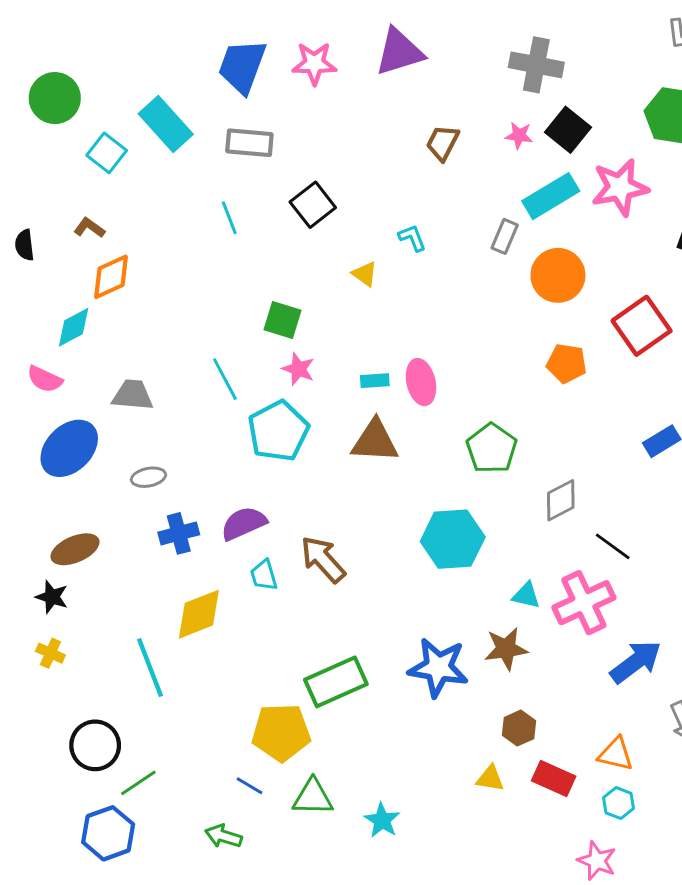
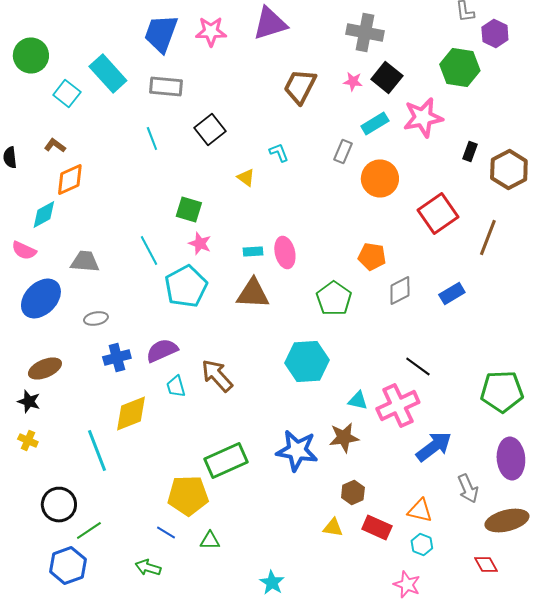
brown trapezoid: (443, 143) -> (300, 86), size x1.4
cyan rectangle: (551, 196) -> (375, 124), size x0.7
orange pentagon: (567, 363) -> (372, 256), moved
gray diamond: (561, 500) -> (400, 290), moved
green triangle: (313, 797) -> (210, 540), size x0.7
cyan star: (382, 820) -> (272, 582), moved

